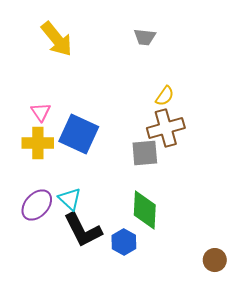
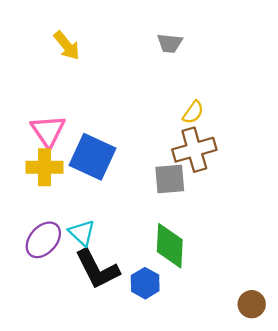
yellow arrow: (57, 39) -> (67, 46), size x0.7
pink triangle: (41, 112) -> (48, 131), size x1.5

